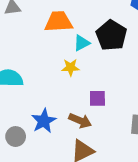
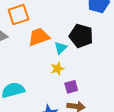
purple square: (97, 98) -> (71, 87), moved

